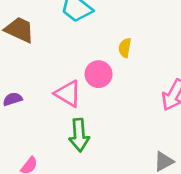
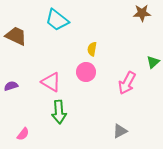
pink circle: (99, 74) -> (86, 72), moved

